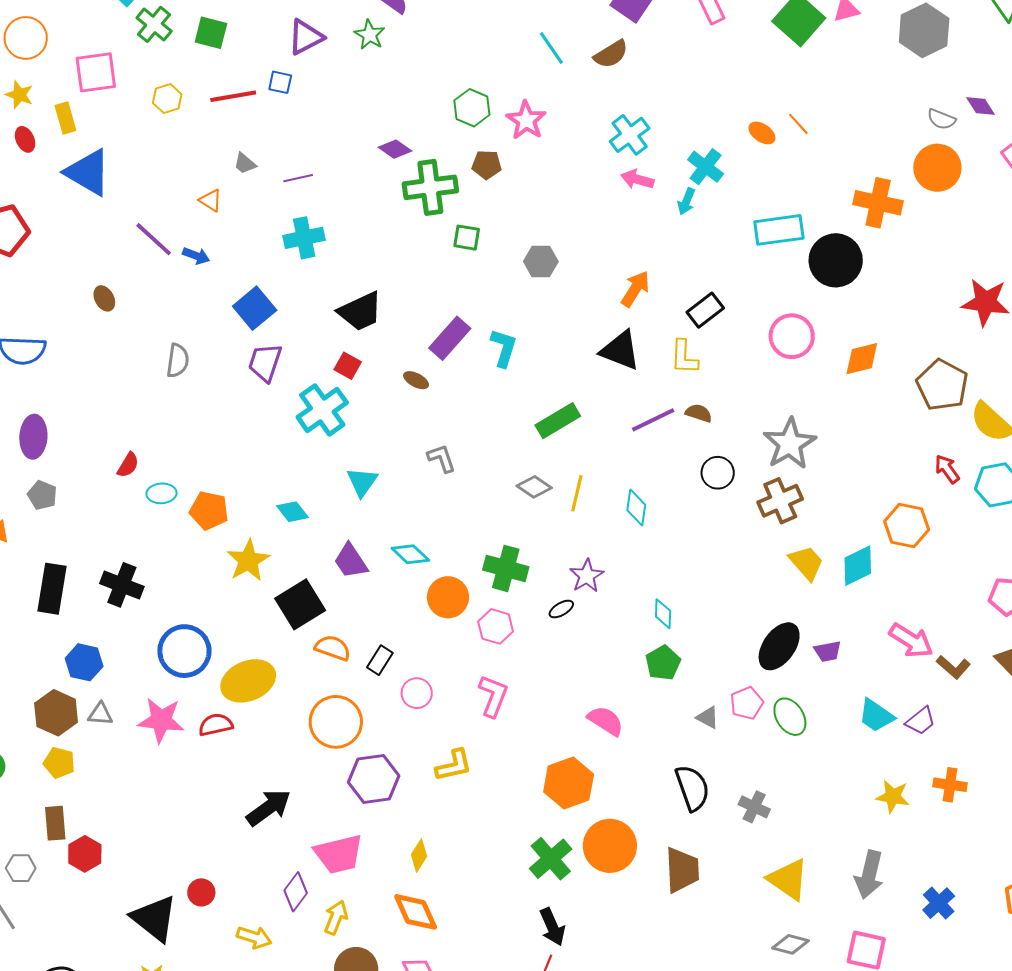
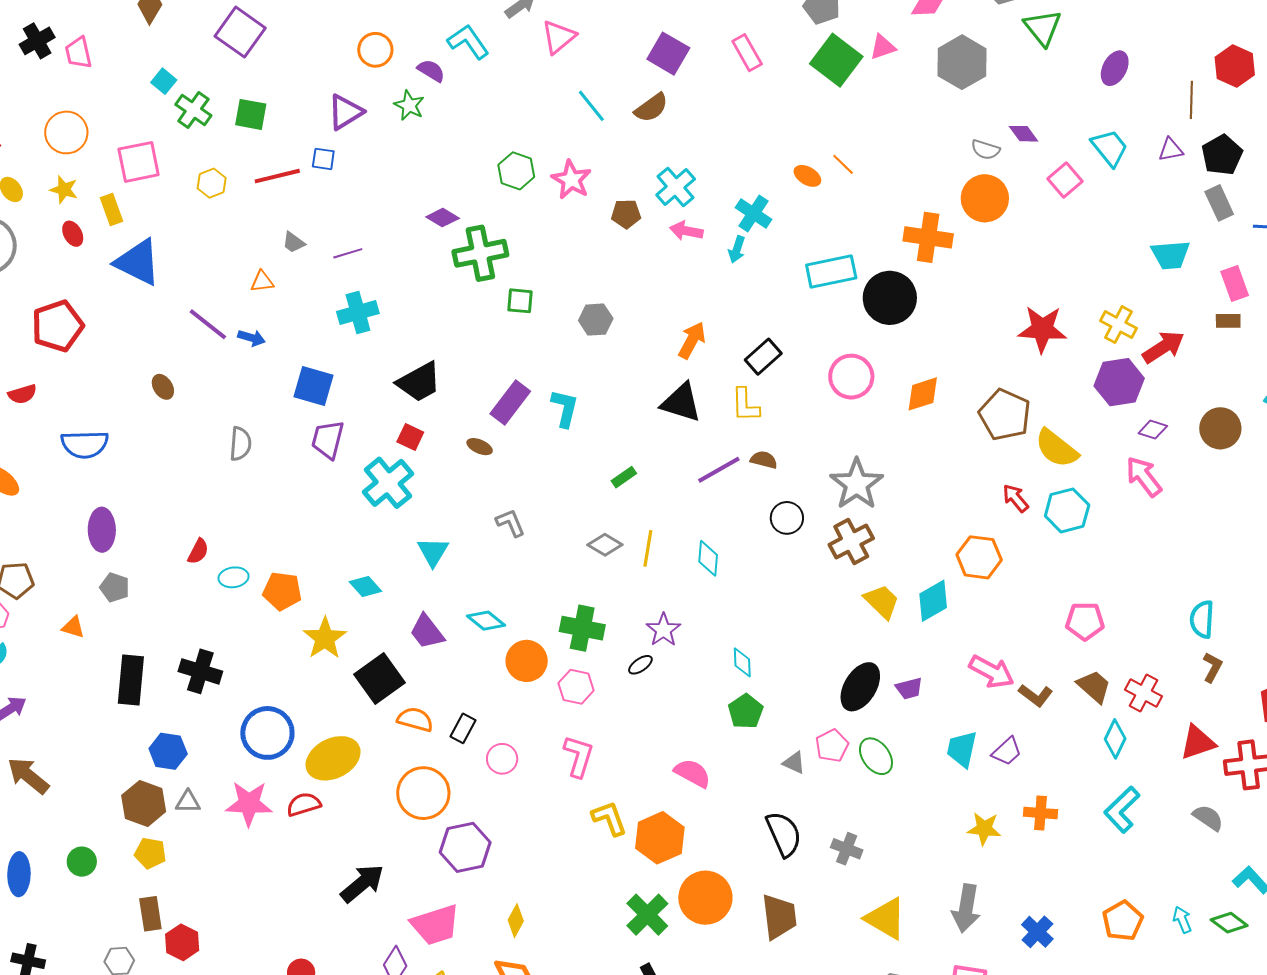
brown pentagon: (487, 165) -> (626, 214), moved
orange triangle: (211, 200) -> (262, 282), turned -35
blue square: (255, 308) -> (314, 386), turned -30
green rectangle: (558, 421) -> (624, 477), size x0.6
cyan trapezoid: (876, 716) -> (962, 749), turned 72
yellow L-shape: (454, 765) -> (609, 818), moved, turned -93

